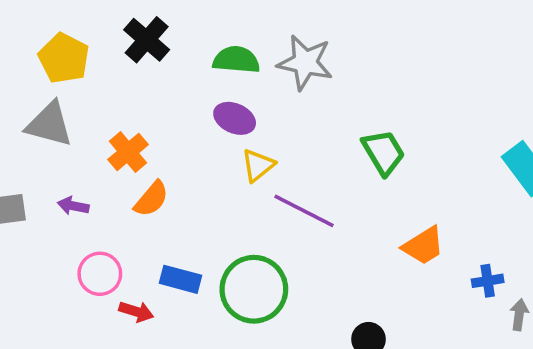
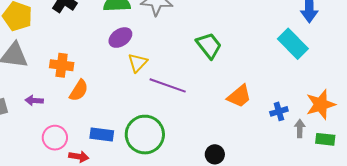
purple ellipse: (235, 118) -> (120, 38), turned -50
orange cross: (128, 152) -> (62, 65), turned -35

